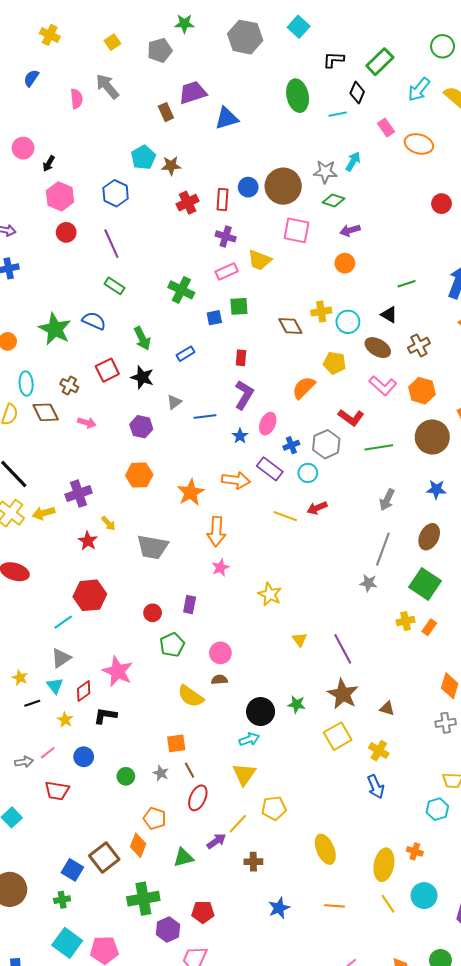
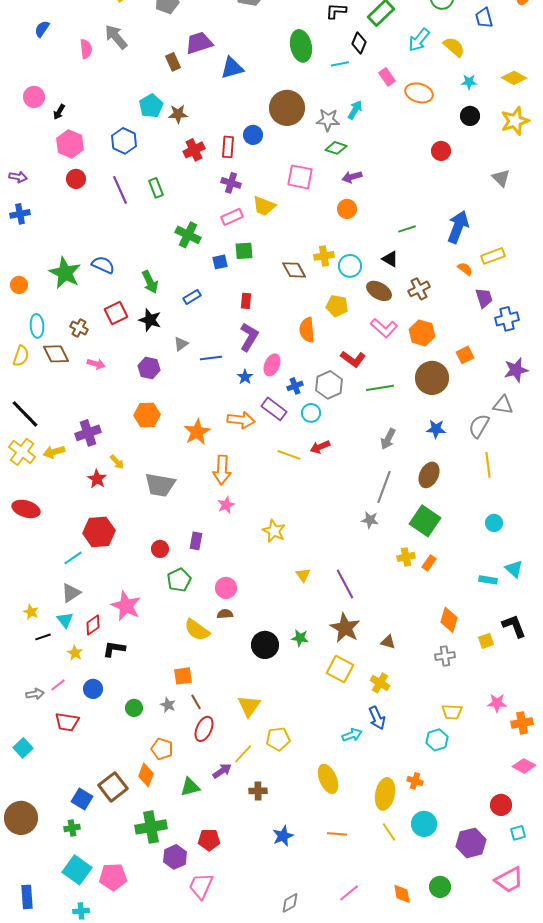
brown circle: (283, 186) -> (287, 108), moved
green rectangle: (115, 286) -> (156, 188), moved, turned 36
orange semicircle: (304, 388) -> (307, 330), turned -50
yellow square: (338, 736) -> (340, 669), turned -32
cyan arrow: (249, 739) -> (352, 735), moved

